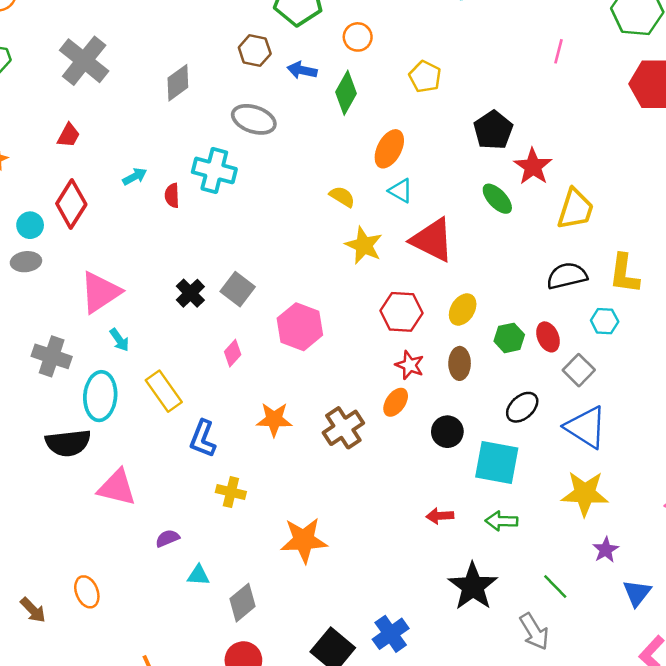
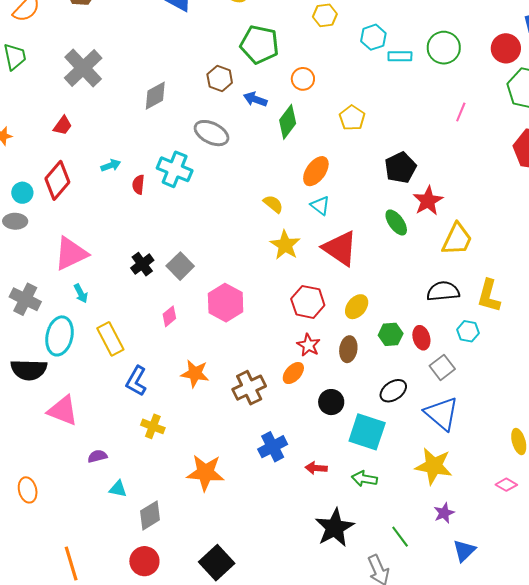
blue cross: (391, 634) -> (273, 447), moved

